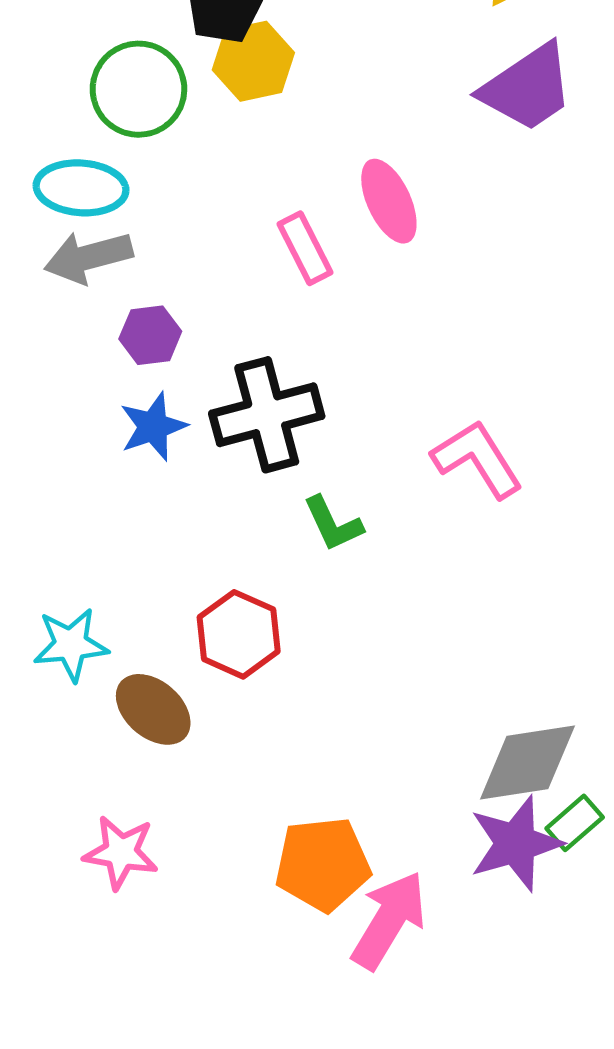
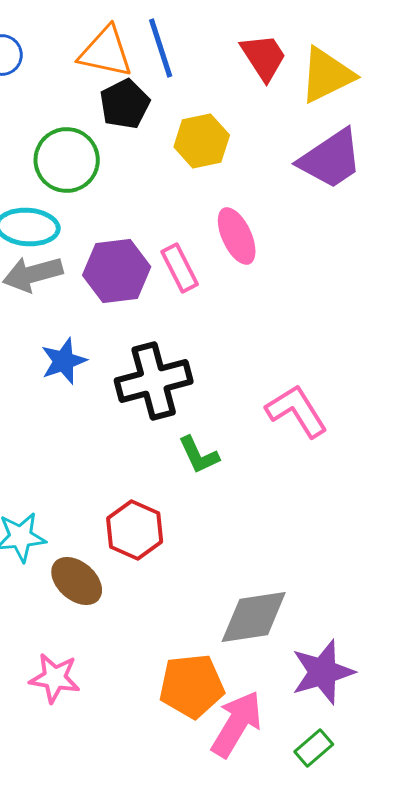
yellow hexagon: (253, 61) -> (202, 141), moved
purple hexagon: (150, 335) -> (117, 271), moved, size x1.6
blue star: (153, 427) -> (64, 361), moved
gray diamond: (527, 762) -> (254, 617), moved
green rectangle: (575, 823) -> (314, 748), moved

